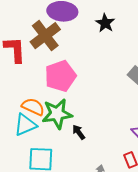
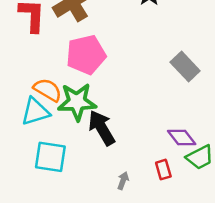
black arrow: (79, 132) -> (102, 128), size x1.8

